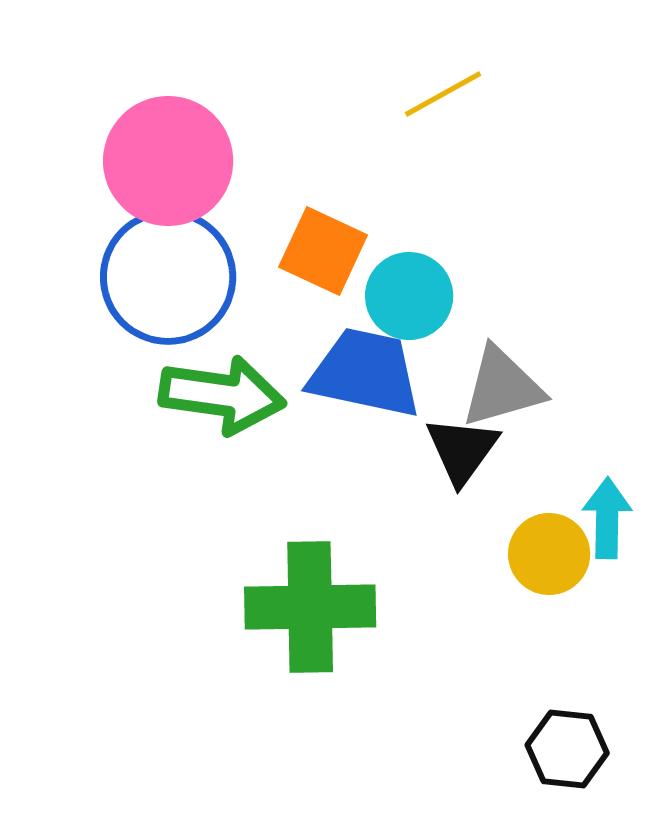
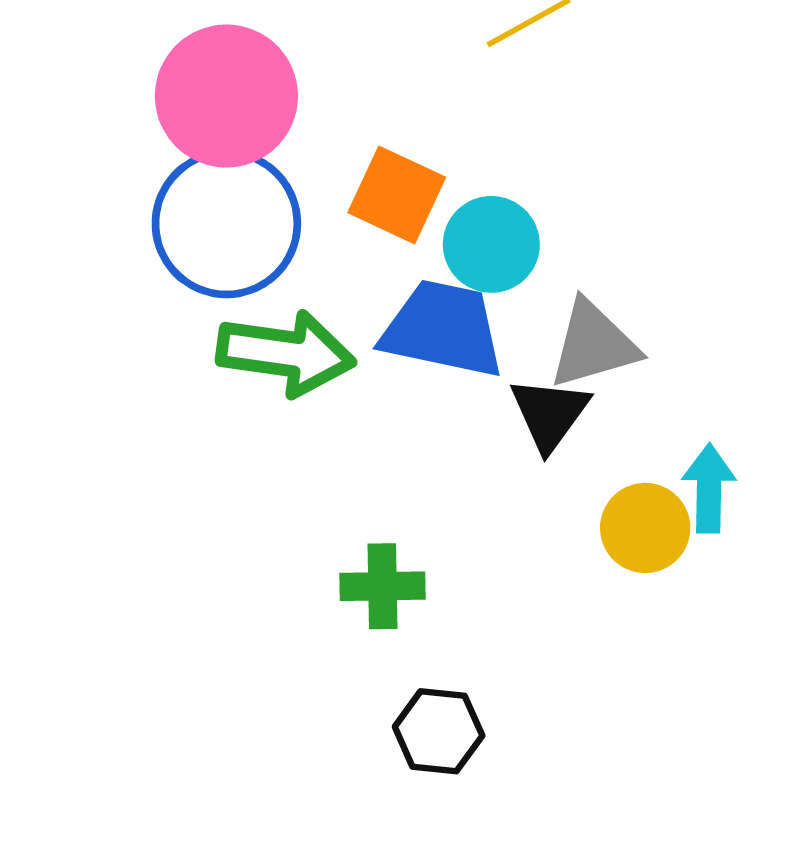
green cross: (310, 607) -> (382, 586), size x0.6
black hexagon: (567, 749) -> (439, 731), moved

